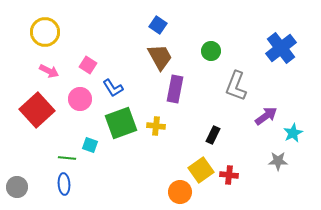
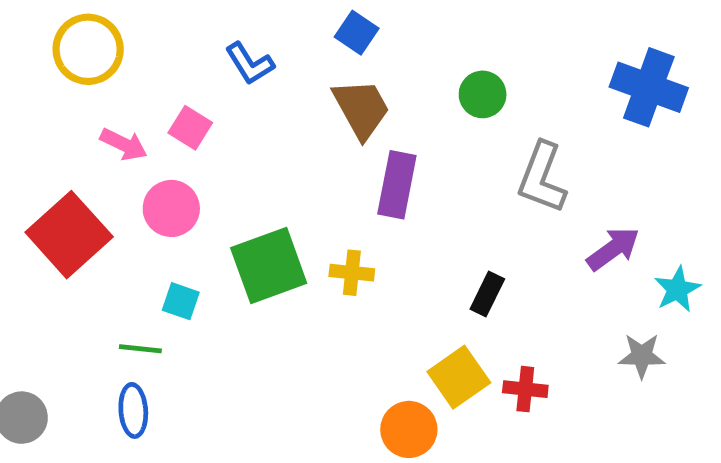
blue cross: (281, 48) -> (649, 87), turned -32
pink arrow: (49, 71) -> (124, 144), moved
blue L-shape: (113, 88) -> (250, 64), moved
cyan square: (90, 145) -> (181, 301), moved

